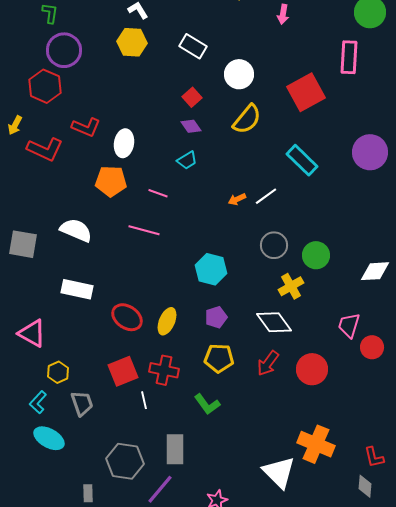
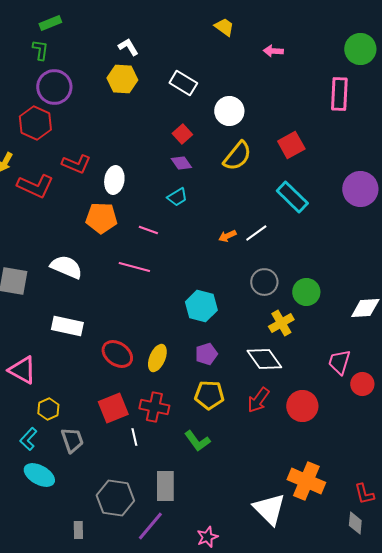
pink arrow: (283, 14) -> (273, 51), turned 84
red square: (306, 92) -> (291, 145), moved, size x0.7

